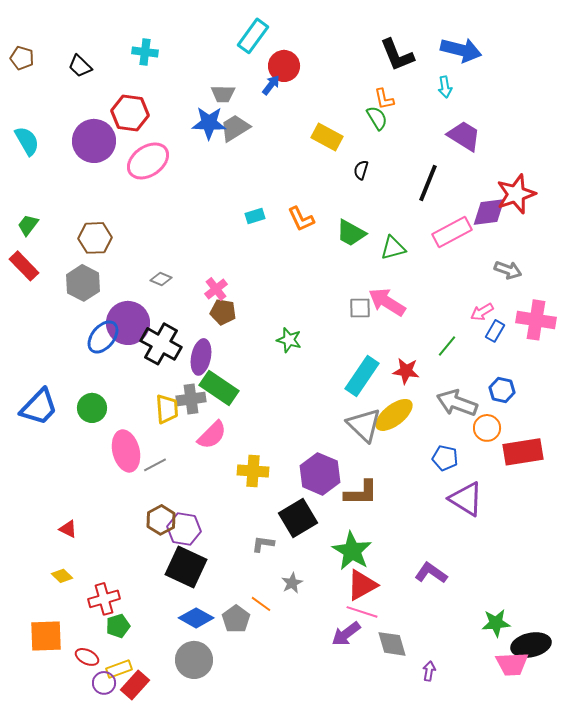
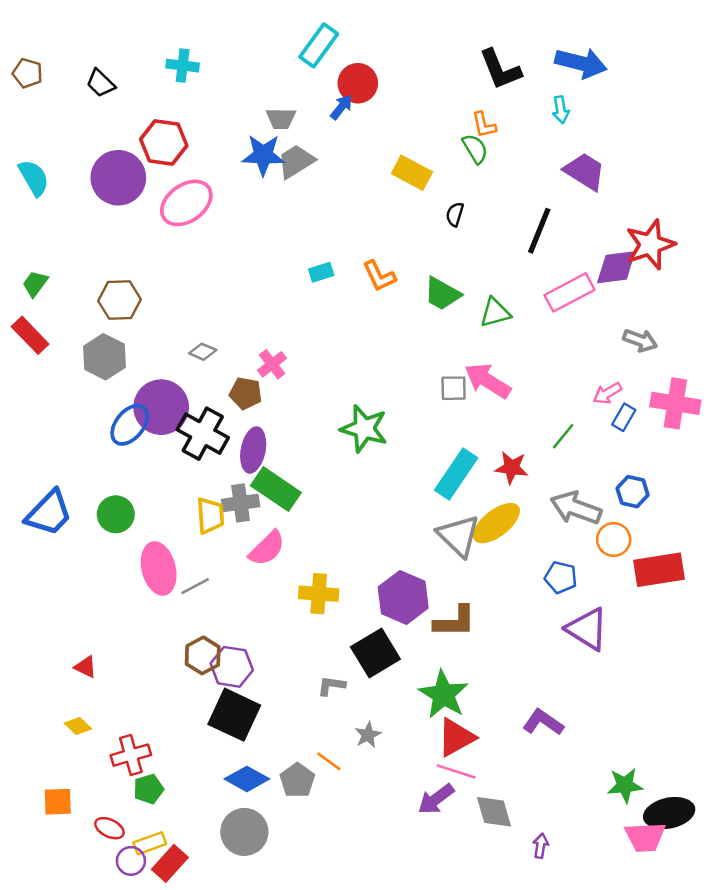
brown pentagon: (223, 312) -> (246, 393), moved
green star: (289, 340) -> (364, 429), size x1.5
orange square: (46, 636) -> (58, 802), size x0.7

